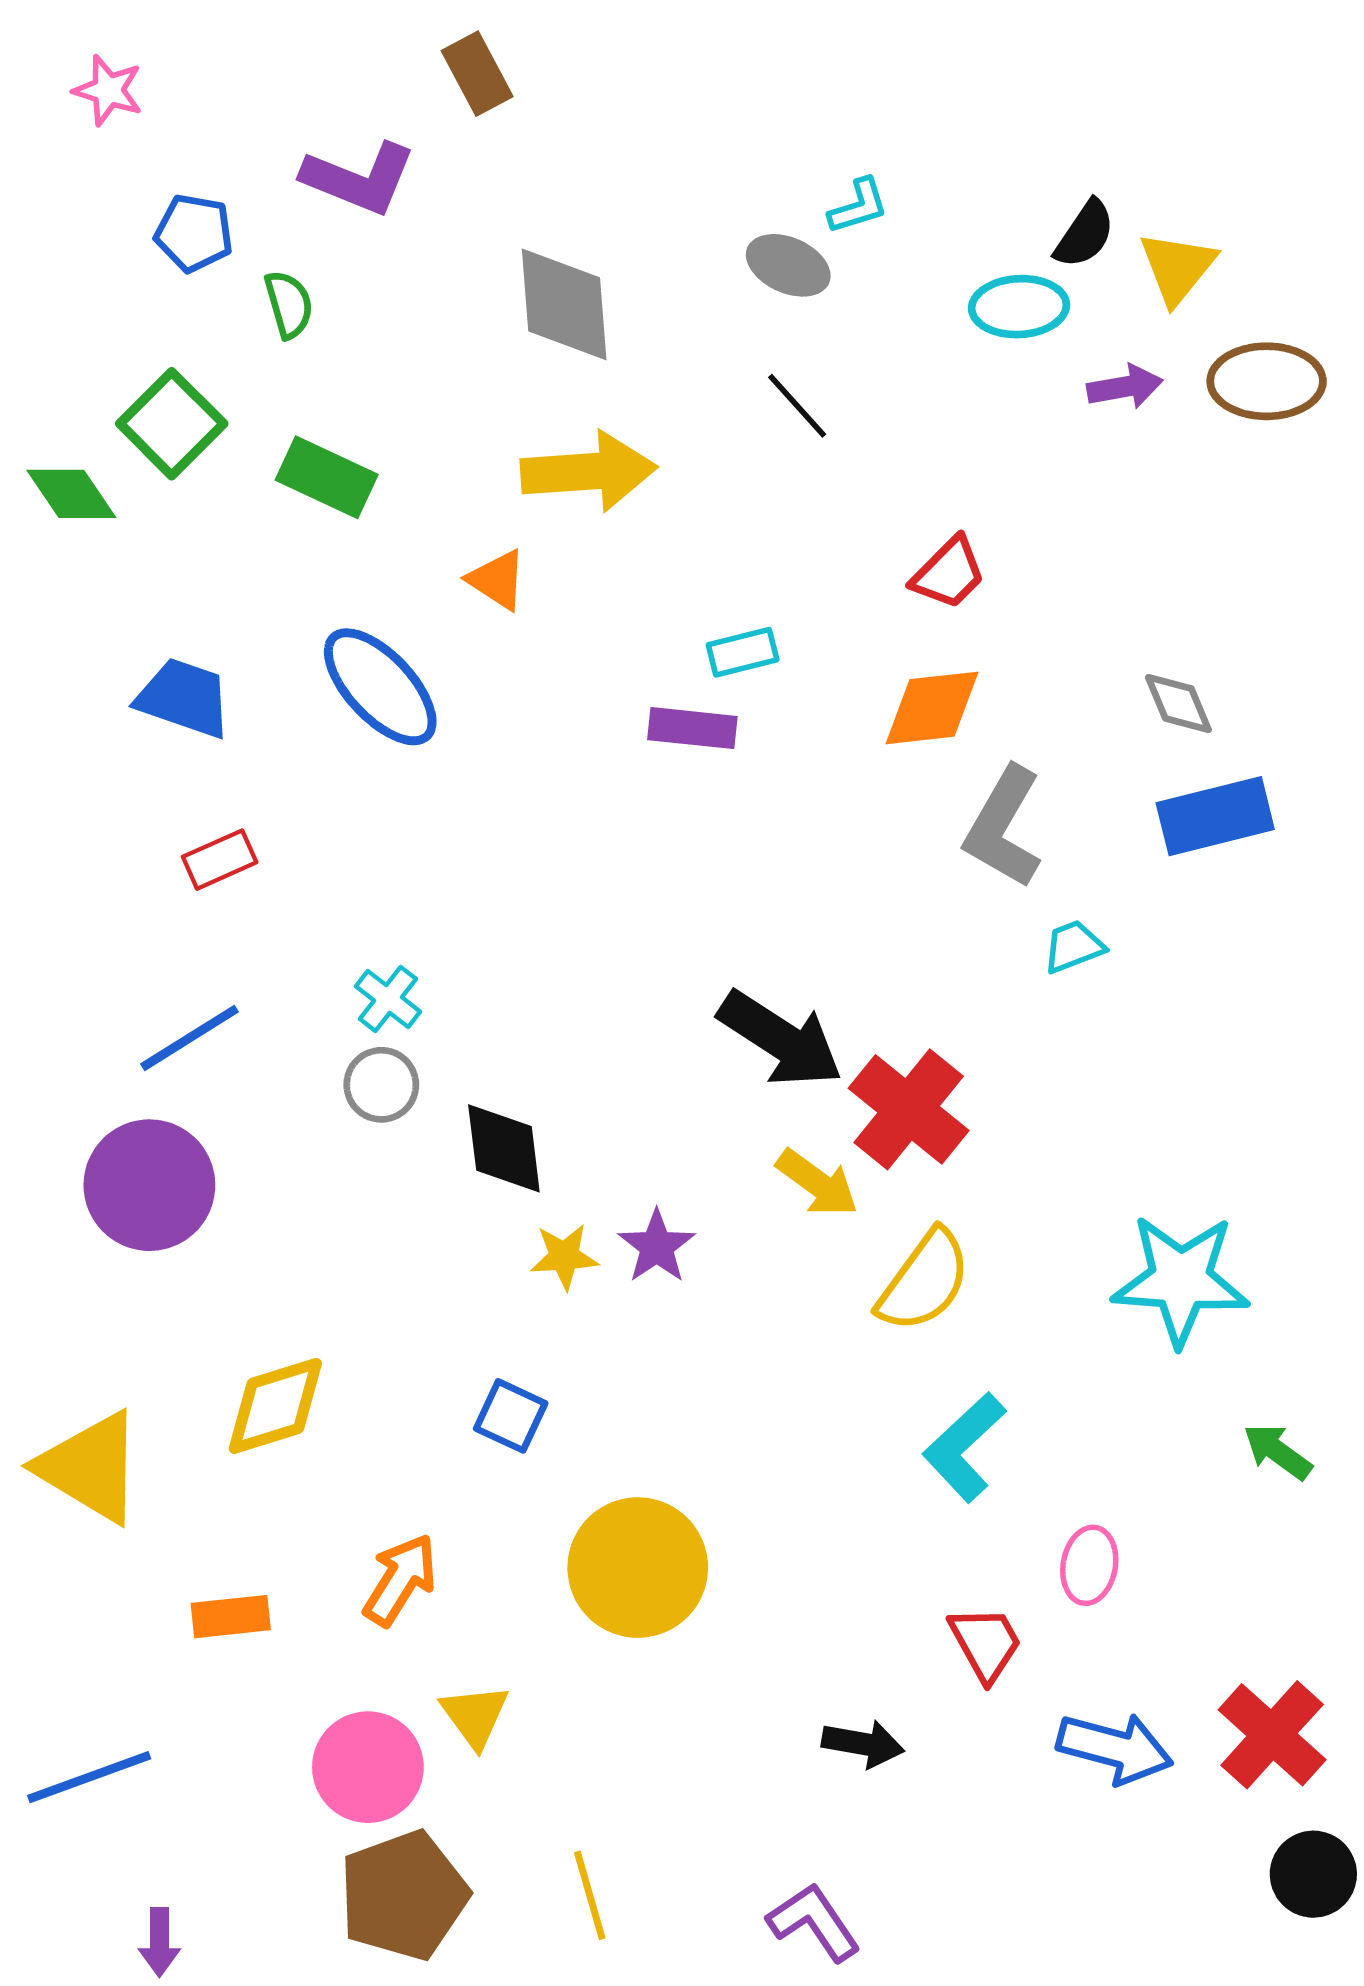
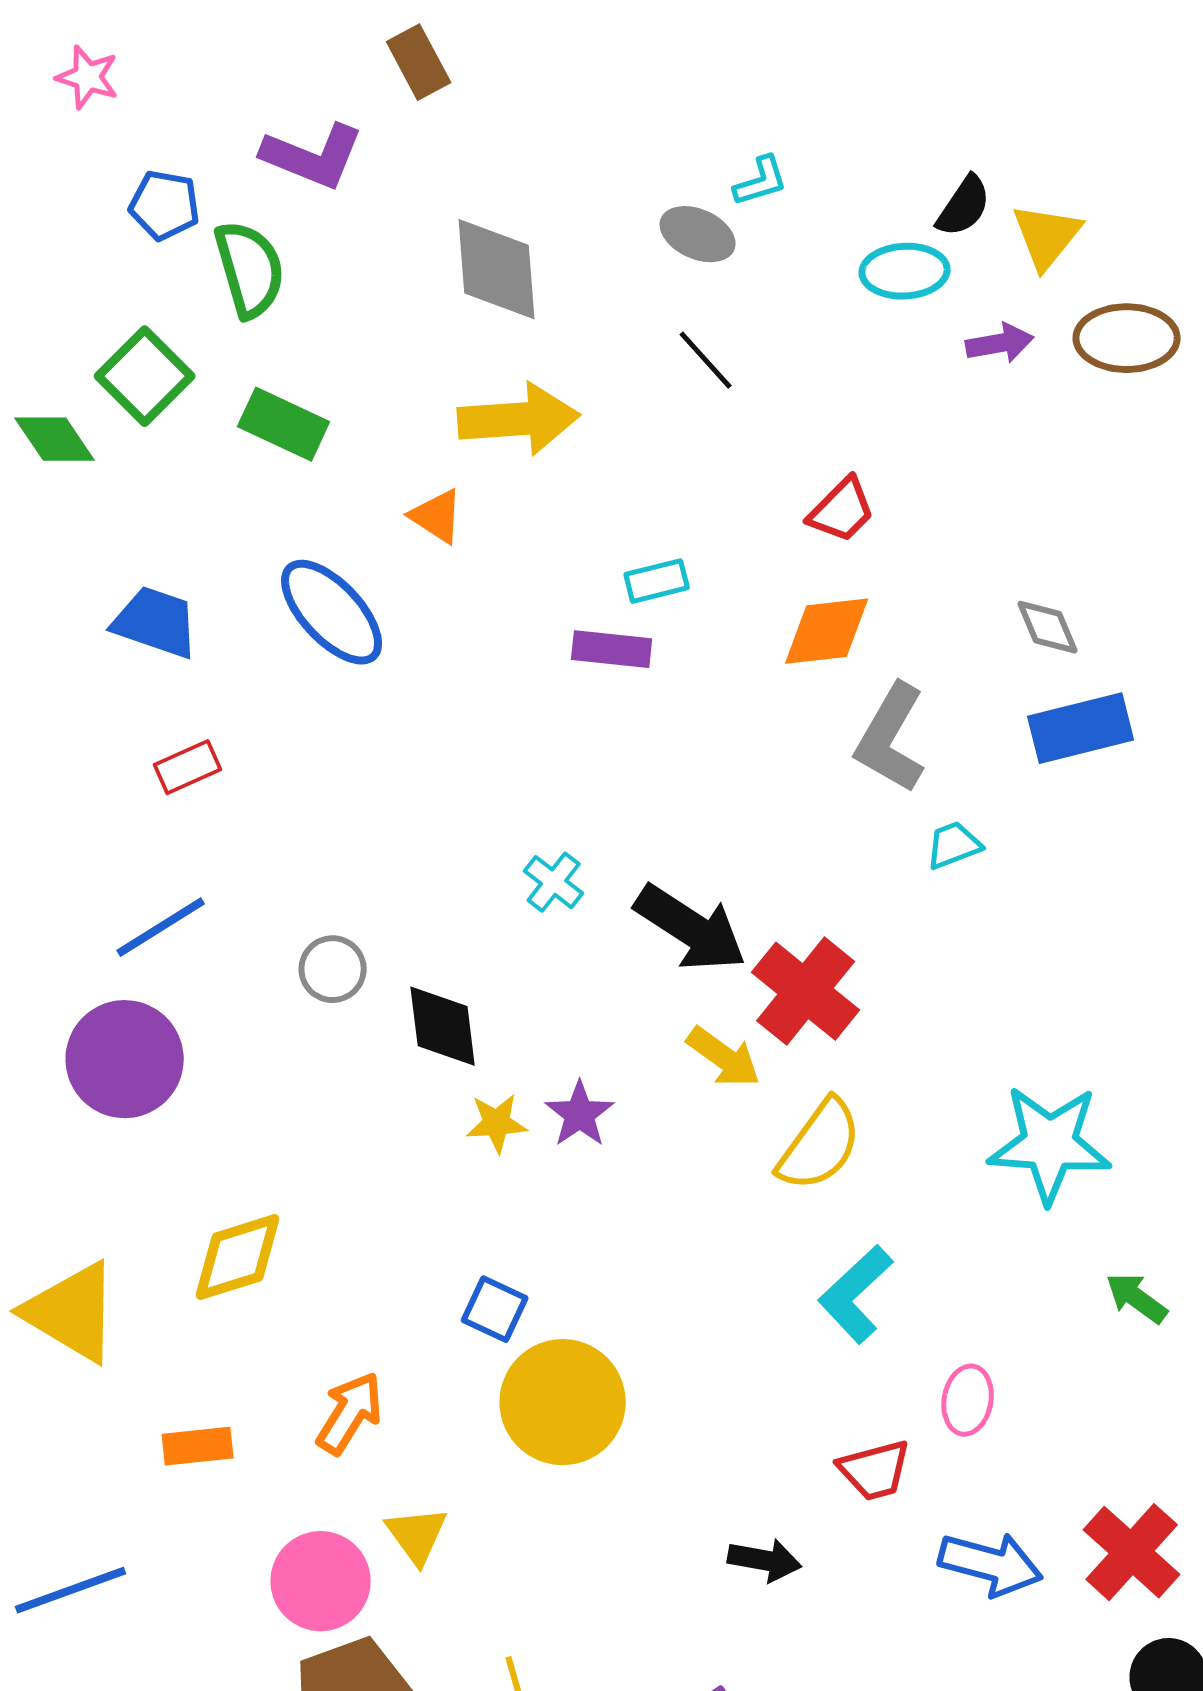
green semicircle: (289, 304) -> (250, 269), size x1.6
cyan cross: (388, 999) -> (554, 882), moved
blue square: (511, 1416) -> (495, 1309), moved
red trapezoid: (986, 1643) -> (875, 1470), turned 104

